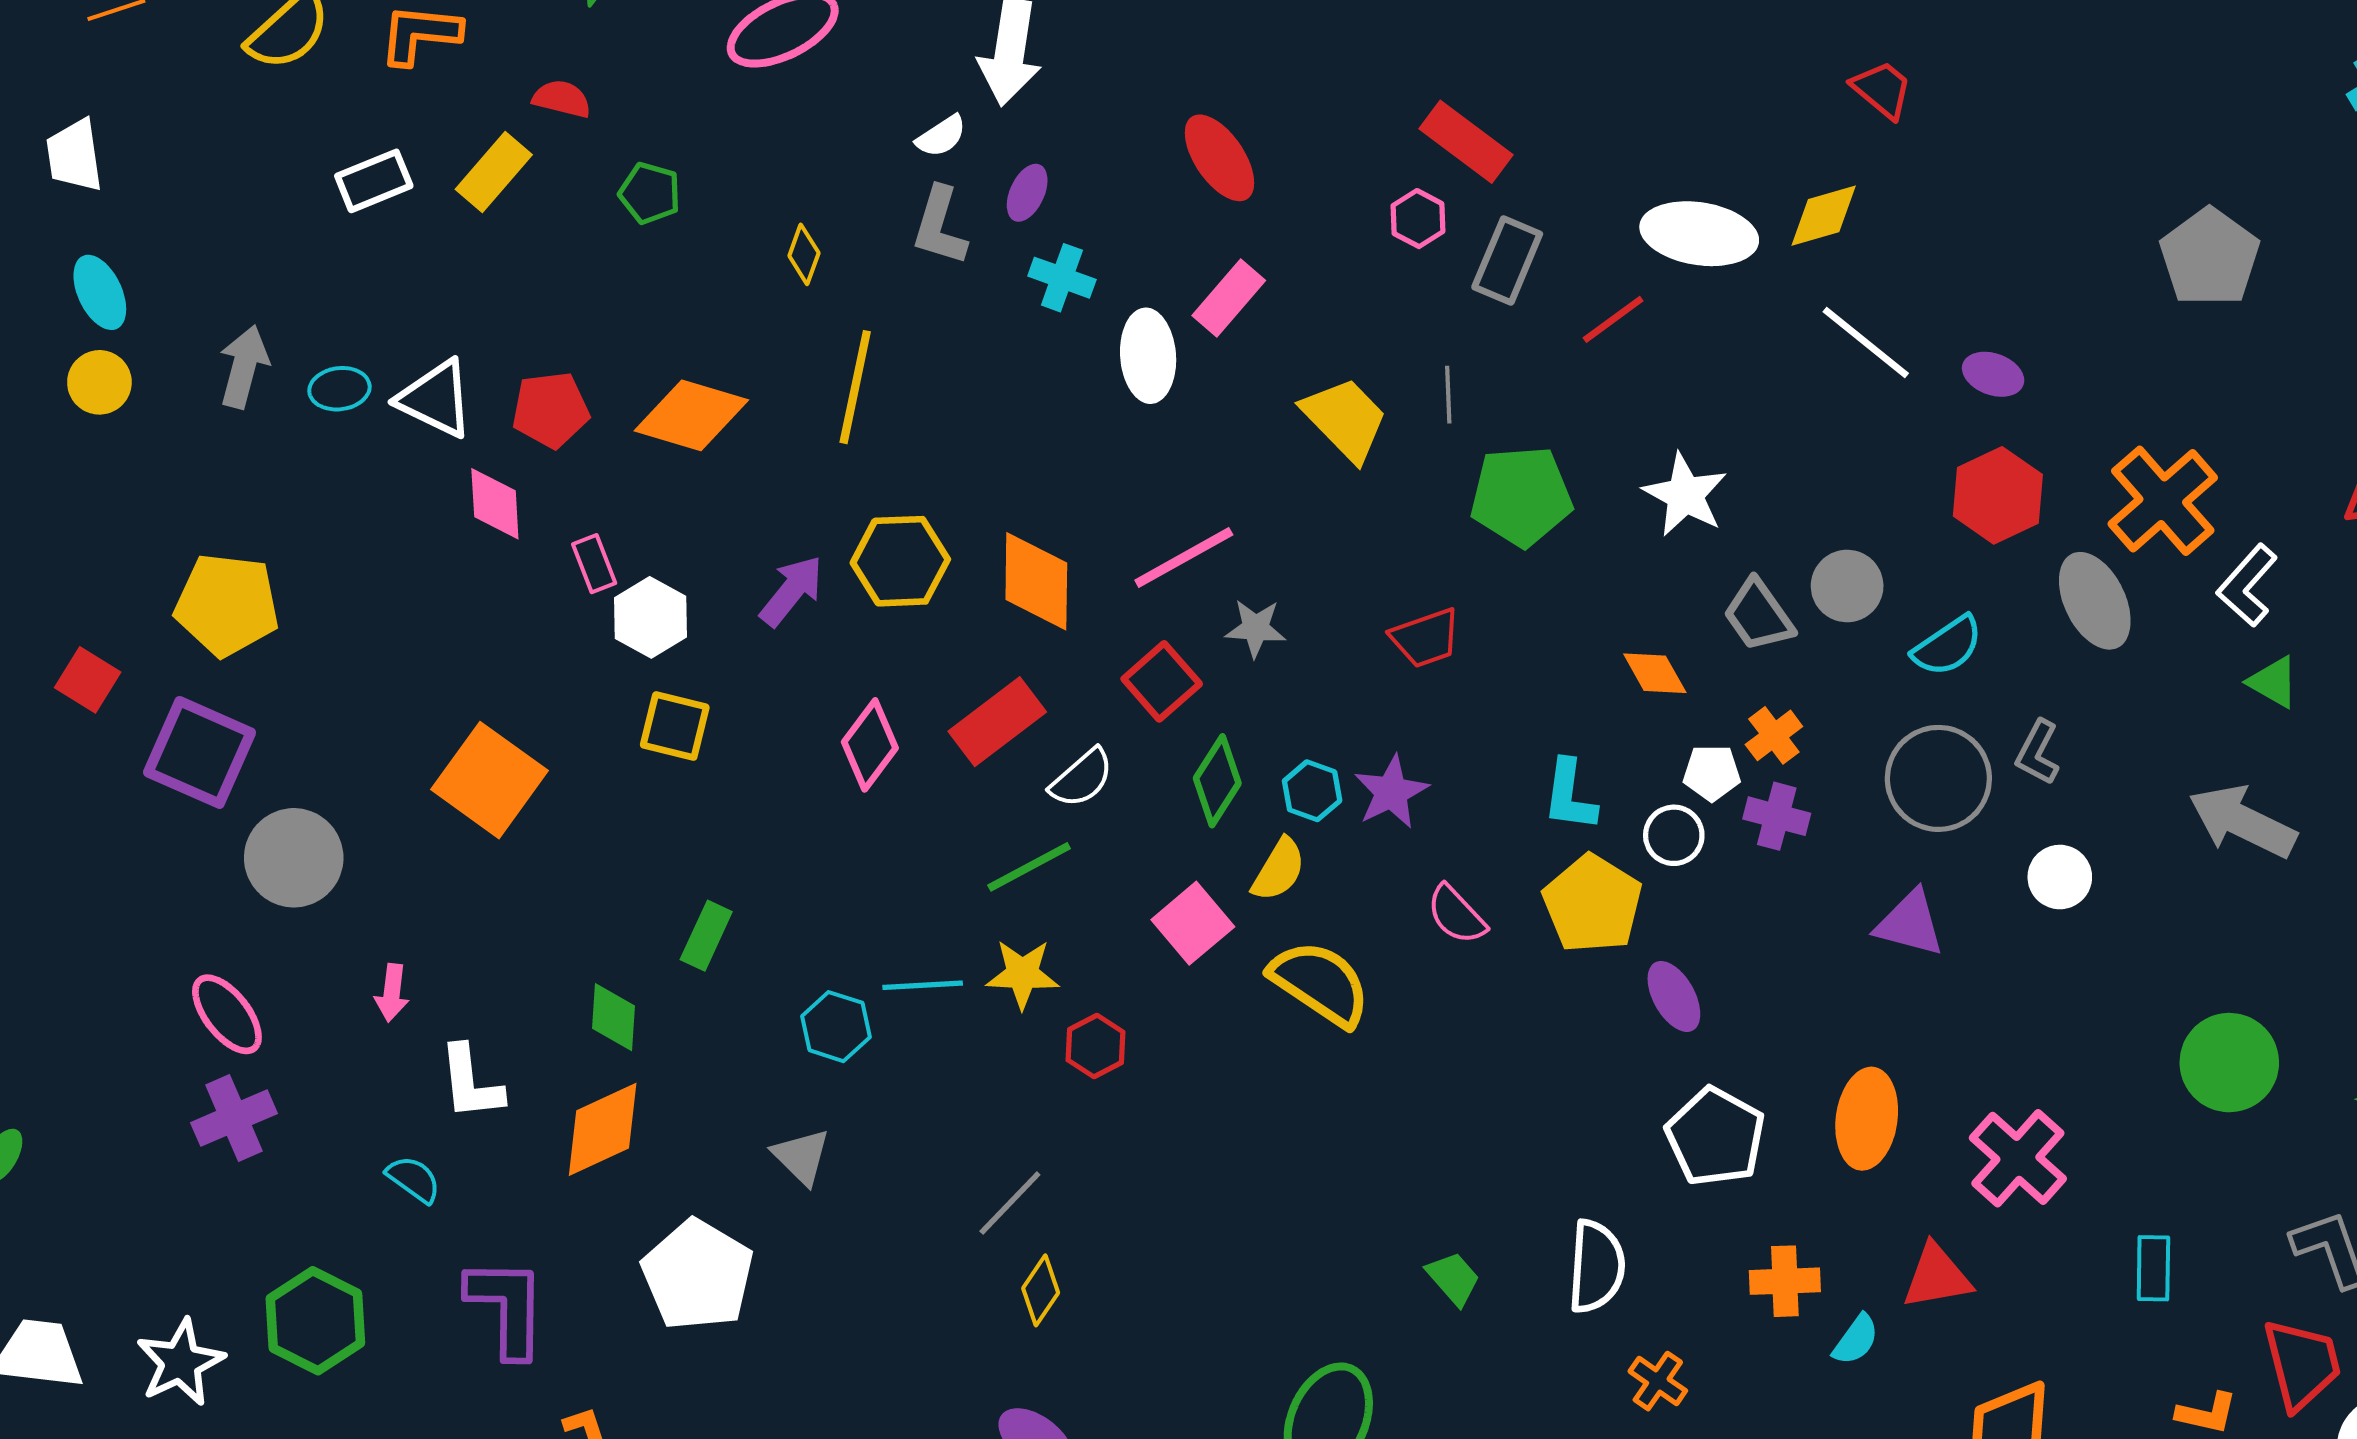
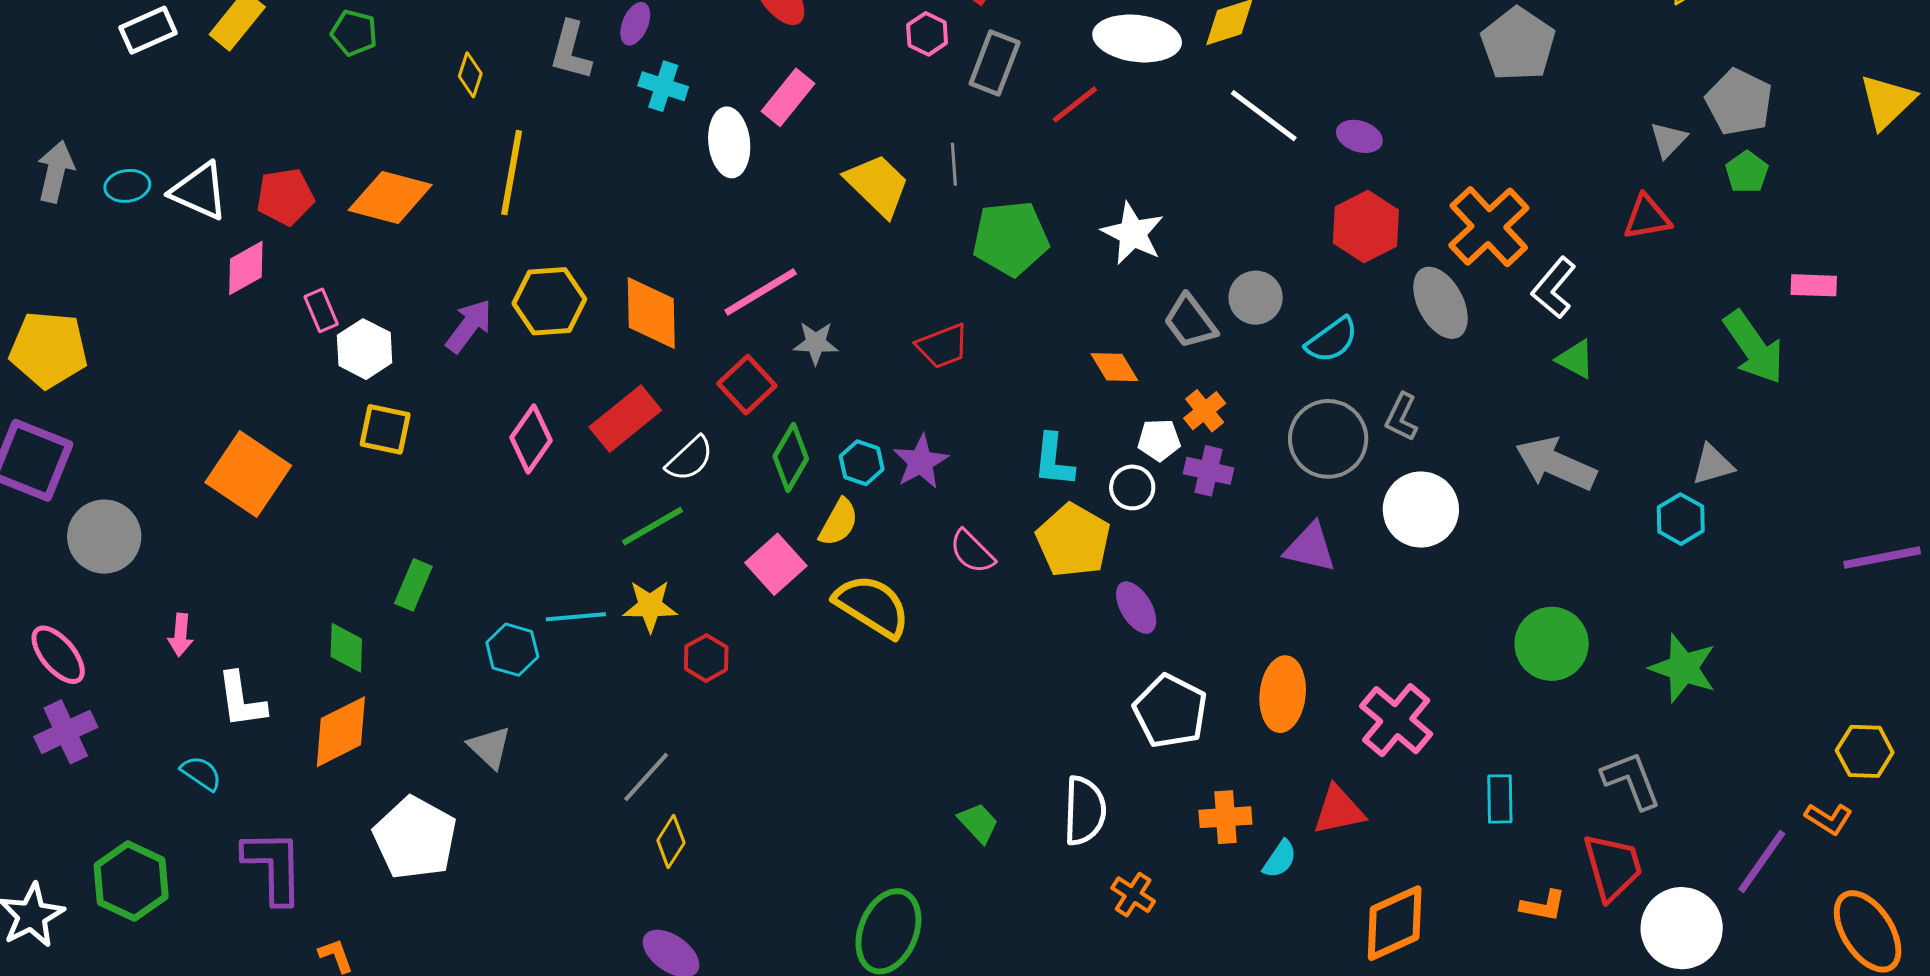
pink diamond: (495, 504) -> (246, 268), turned 66
white circle: (2060, 877) -> (1421, 510), size x1.6

